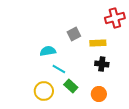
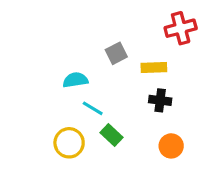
orange circle: (99, 94) -> (171, 146), moved

